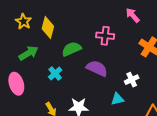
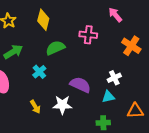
yellow diamond: (48, 28) -> (43, 20), moved
purple semicircle: (97, 68) -> (80, 85), moved
cyan triangle: (117, 99) -> (108, 97), moved

